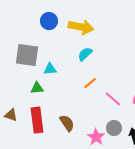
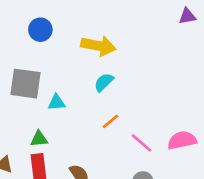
blue circle: (49, 21) -> (40, 30), moved
green triangle: (37, 88) -> (39, 139), moved

